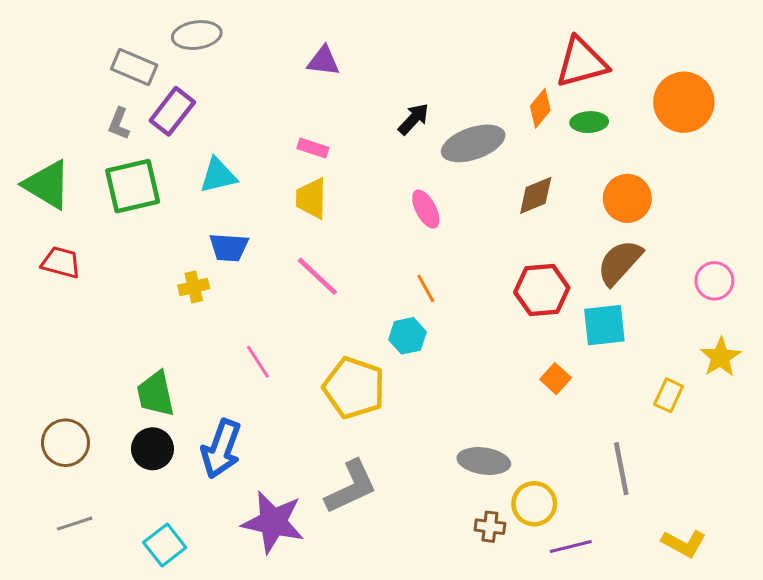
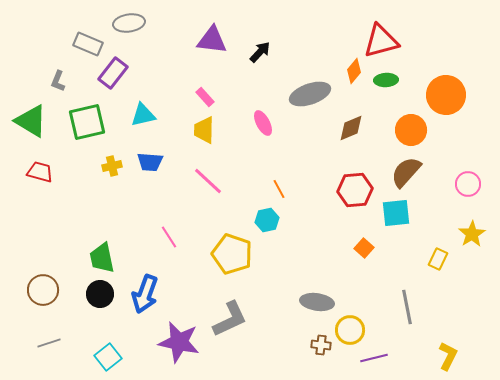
purple triangle: (323, 61) -> (212, 40), size x1.4
orange circle: (684, 102) -> (446, 95), moved
black arrow: (414, 119) -> (260, 52), moved
gray L-shape: (119, 124) -> (58, 81), moved
pink rectangle: (313, 148) -> (205, 97), turned 30
pink ellipse: (426, 209) -> (263, 123), moved
yellow cross: (194, 287) -> (112, 166), moved
yellow L-shape: (684, 543) -> (448, 356), turned -92

